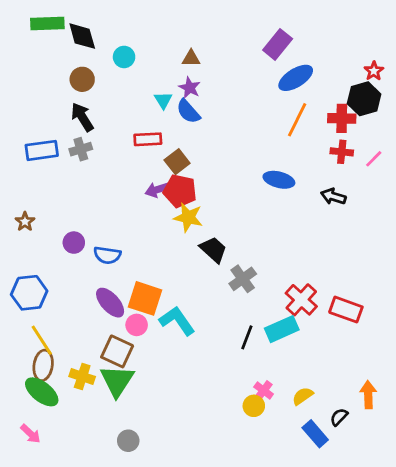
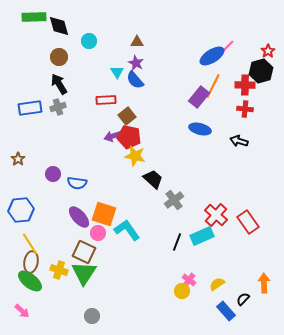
purple rectangle: (278, 44) -> (199, 97), moved
pink line: (374, 159) -> (228, 46), moved
red rectangle: (346, 310) -> (248, 222), turned 35

